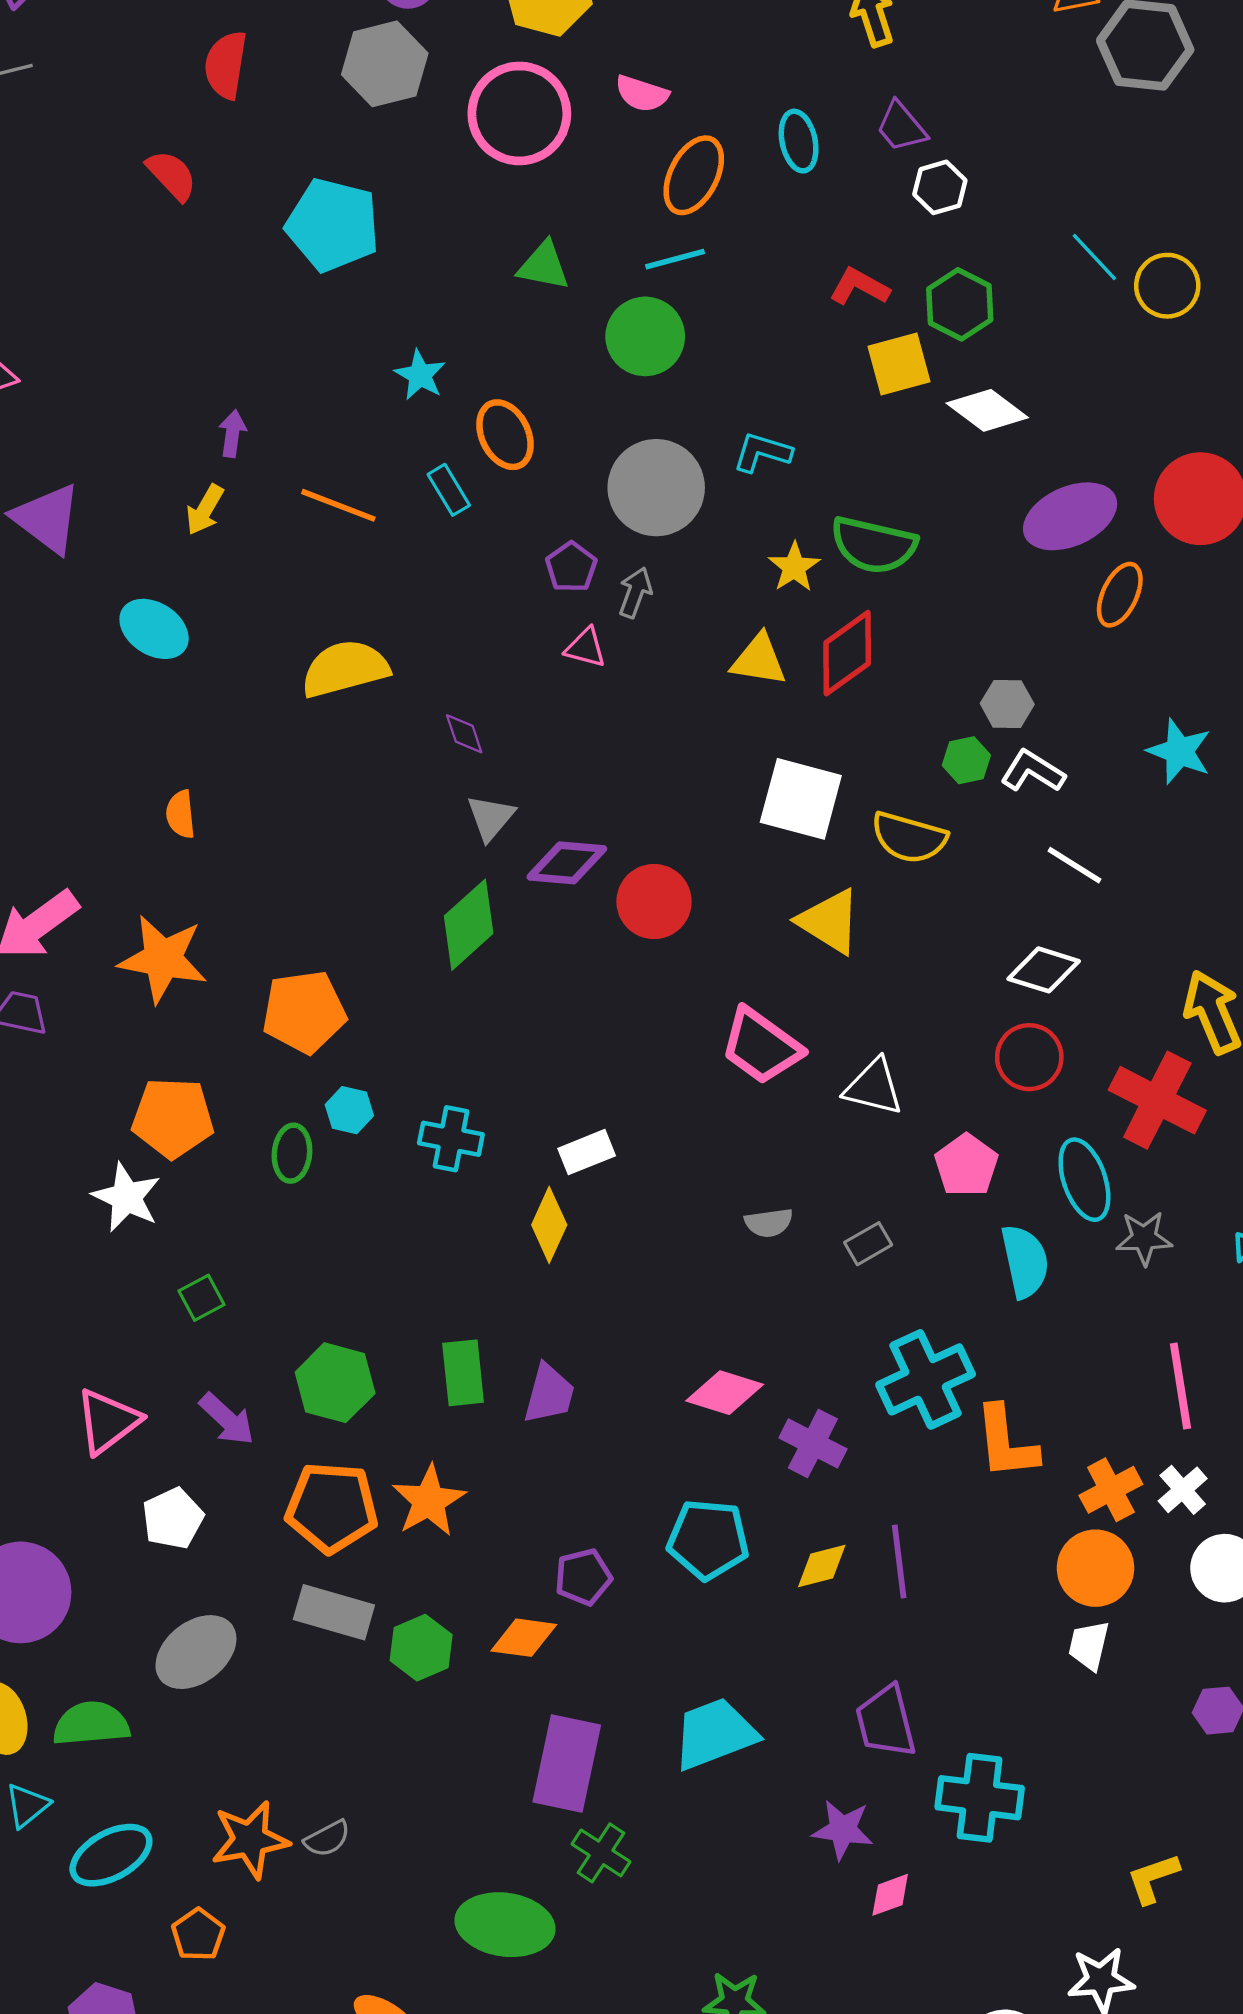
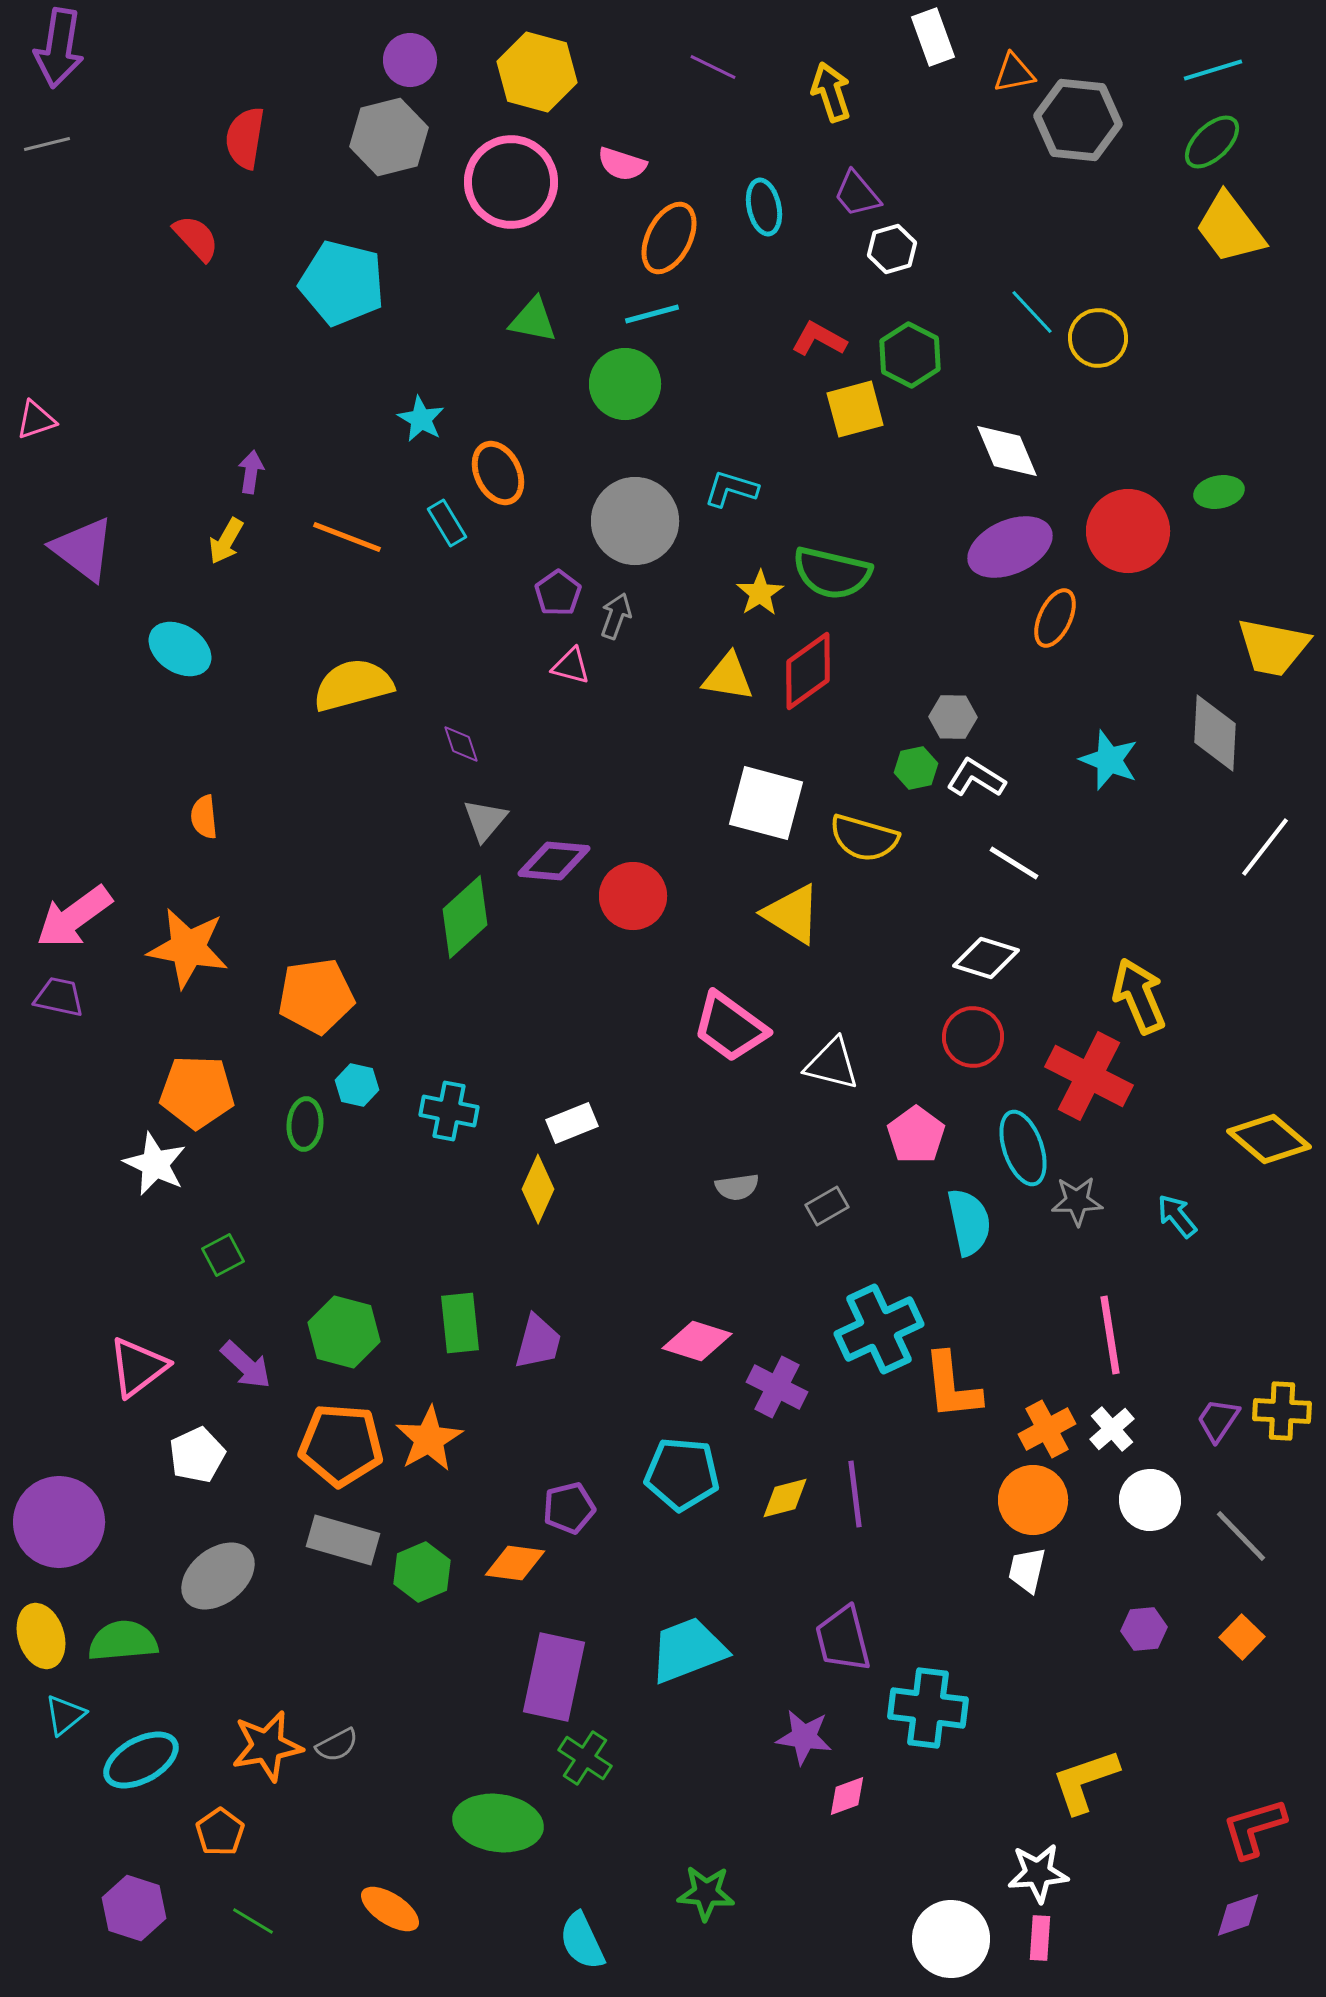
white diamond: (987, 410) -> (1007, 451), moved, turned 30
yellow L-shape: (1153, 1878) -> (1085, 1781), size x1.4

